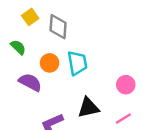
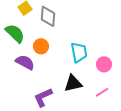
green semicircle: (18, 47) -> (15, 33), size x1.5
cyan trapezoid: (77, 63) -> (79, 52), moved

